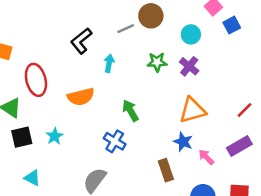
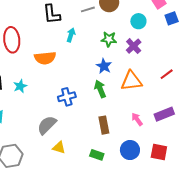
black L-shape: (81, 41) -> (52, 14), turned -65
red line: (244, 110) -> (167, 74), moved
green arrow: (130, 111) -> (100, 89), moved
blue cross: (115, 141) -> (67, 97), turned 36
blue star: (183, 142) -> (104, 66), moved

